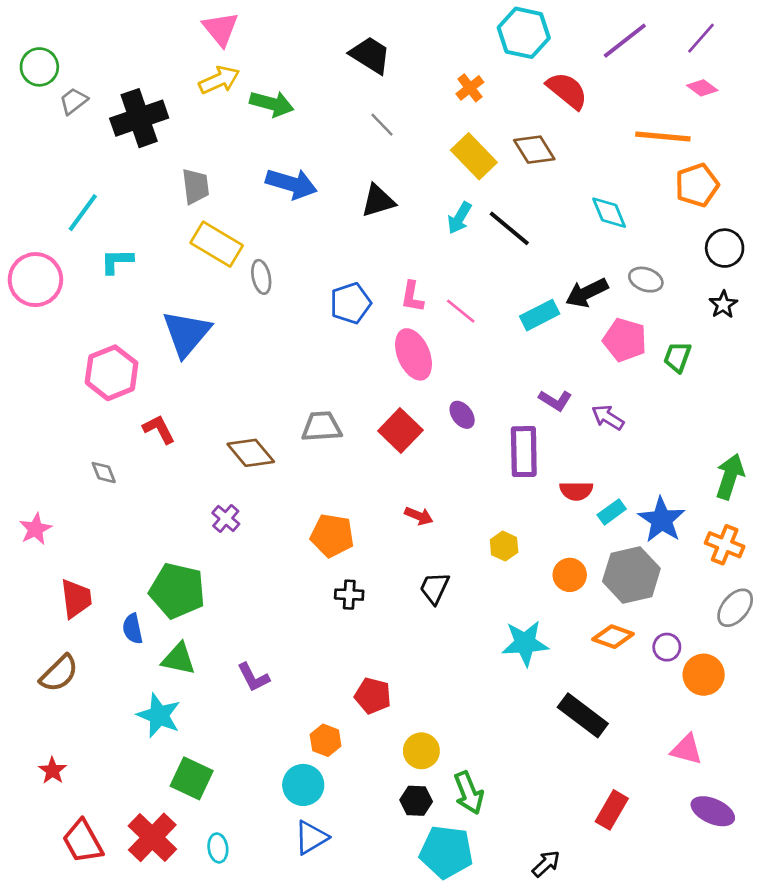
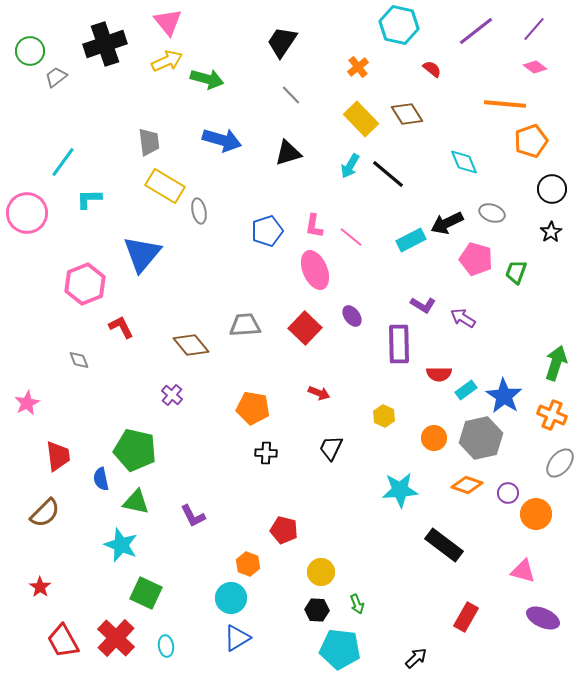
black trapezoid: (370, 55) -> (282, 42), turned -88
red semicircle: (567, 91) -> (432, 69), size x0.6
black cross: (139, 118) -> (105, 44), moved
green arrow: (469, 793) -> (357, 604), size x0.6

